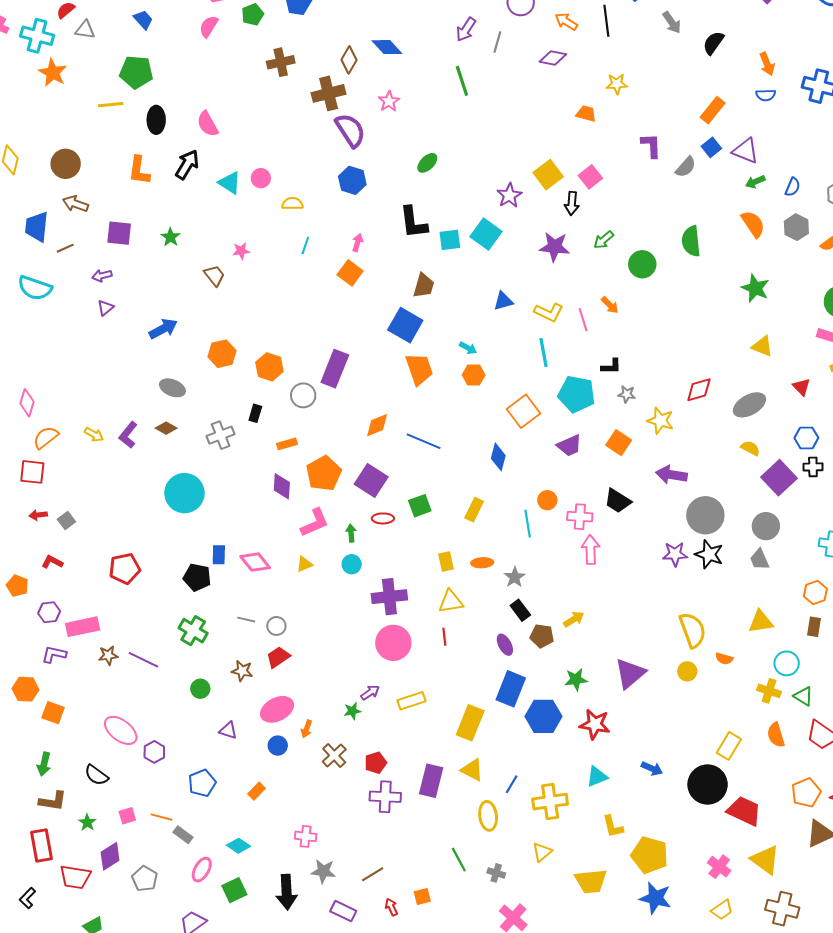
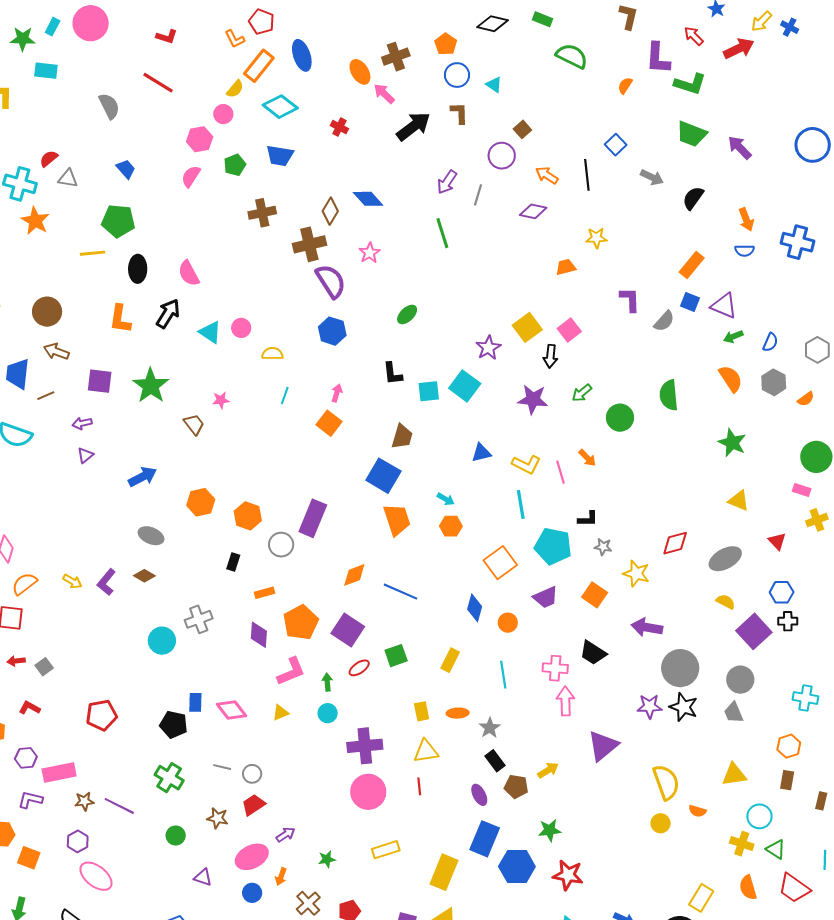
gray arrow: (672, 23) -> (652, 177), turned -30
orange trapezoid: (586, 114) -> (566, 267), turned -30
blue square: (711, 147) -> (690, 302), turned -30
black L-shape: (413, 222) -> (393, 374), size x0.7
green star: (171, 237) -> (151, 386), size x1.8
gray cross: (221, 435) -> (199, 619), moved
cyan circle: (184, 493) -> (162, 641), size x0.7
orange circle: (547, 500) -> (508, 623), moved
red ellipse: (383, 518) -> (359, 668), turned -35
purple triangle: (630, 673) -> (603, 746), moved
purple arrow: (370, 693) -> (286, 835), moved
purple hexagon: (154, 752) -> (78, 841), moved

